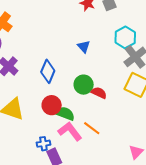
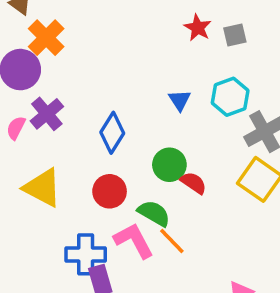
cyan hexagon: (125, 37) -> (230, 97), moved
green semicircle: (65, 114) -> (154, 213), moved
blue cross: (43, 144) -> (86, 254), size x1.6

